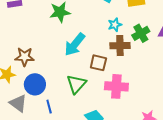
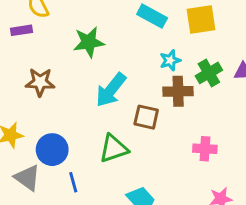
brown star: (25, 57) -> (40, 82), moved
green triangle: (76, 84) -> (114, 149), turned 30
pink cross: (116, 86) -> (205, 149), moved, size x0.7

